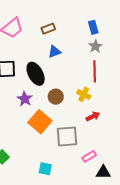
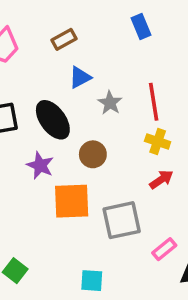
gray star: (95, 46) -> (110, 103), moved
yellow cross: (84, 94) -> (158, 141), moved
orange square: (40, 122) -> (72, 201), turned -35

